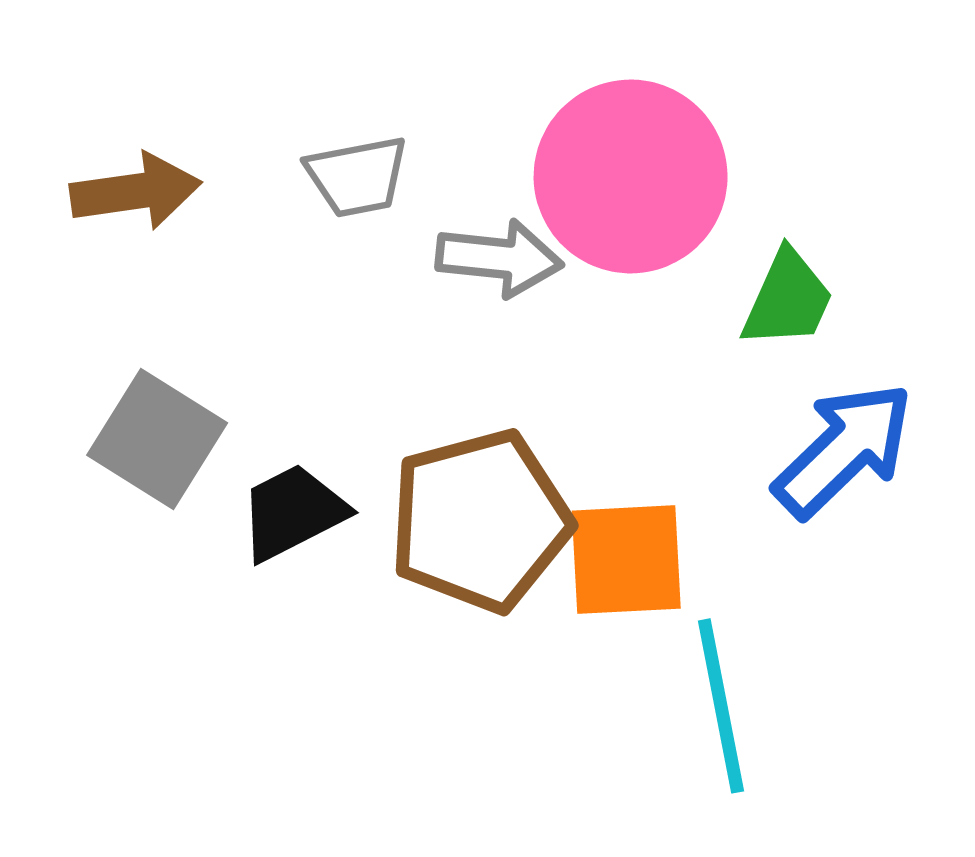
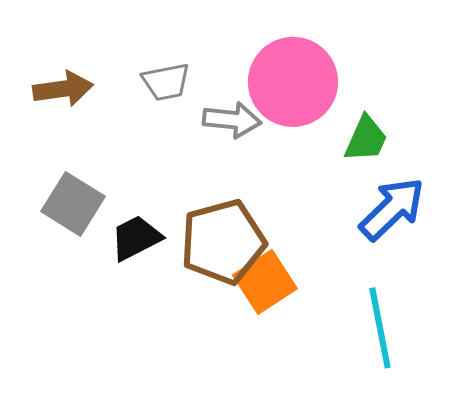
orange square: (626, 560) -> (265, 282), moved, turned -30
cyan line: (721, 706) -> (380, 328), moved

